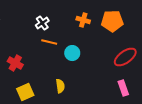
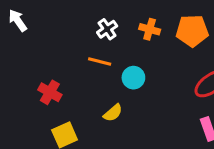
white cross: (42, 23) -> (107, 29), moved
yellow semicircle: (60, 86) -> (113, 113), moved, turned 56

